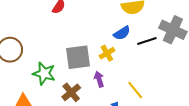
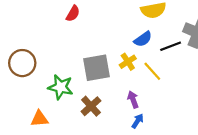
purple arrow: (99, 79) -> (133, 100), moved
yellow line: (135, 90) -> (152, 71), moved

